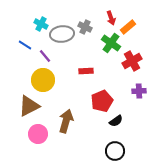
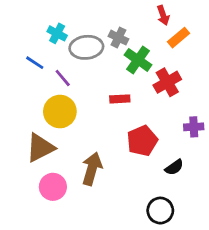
red arrow: (111, 18) -> (163, 15), moved
green cross: (111, 43) -> (138, 60), moved
red cross: (132, 61) -> (167, 82), moved
black semicircle: (116, 121) -> (174, 167), moved

